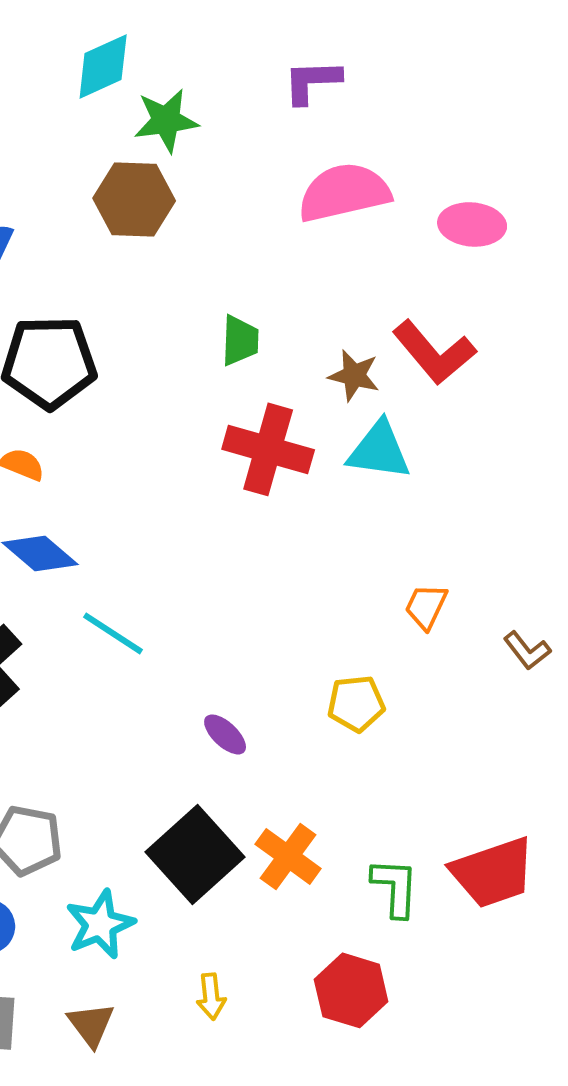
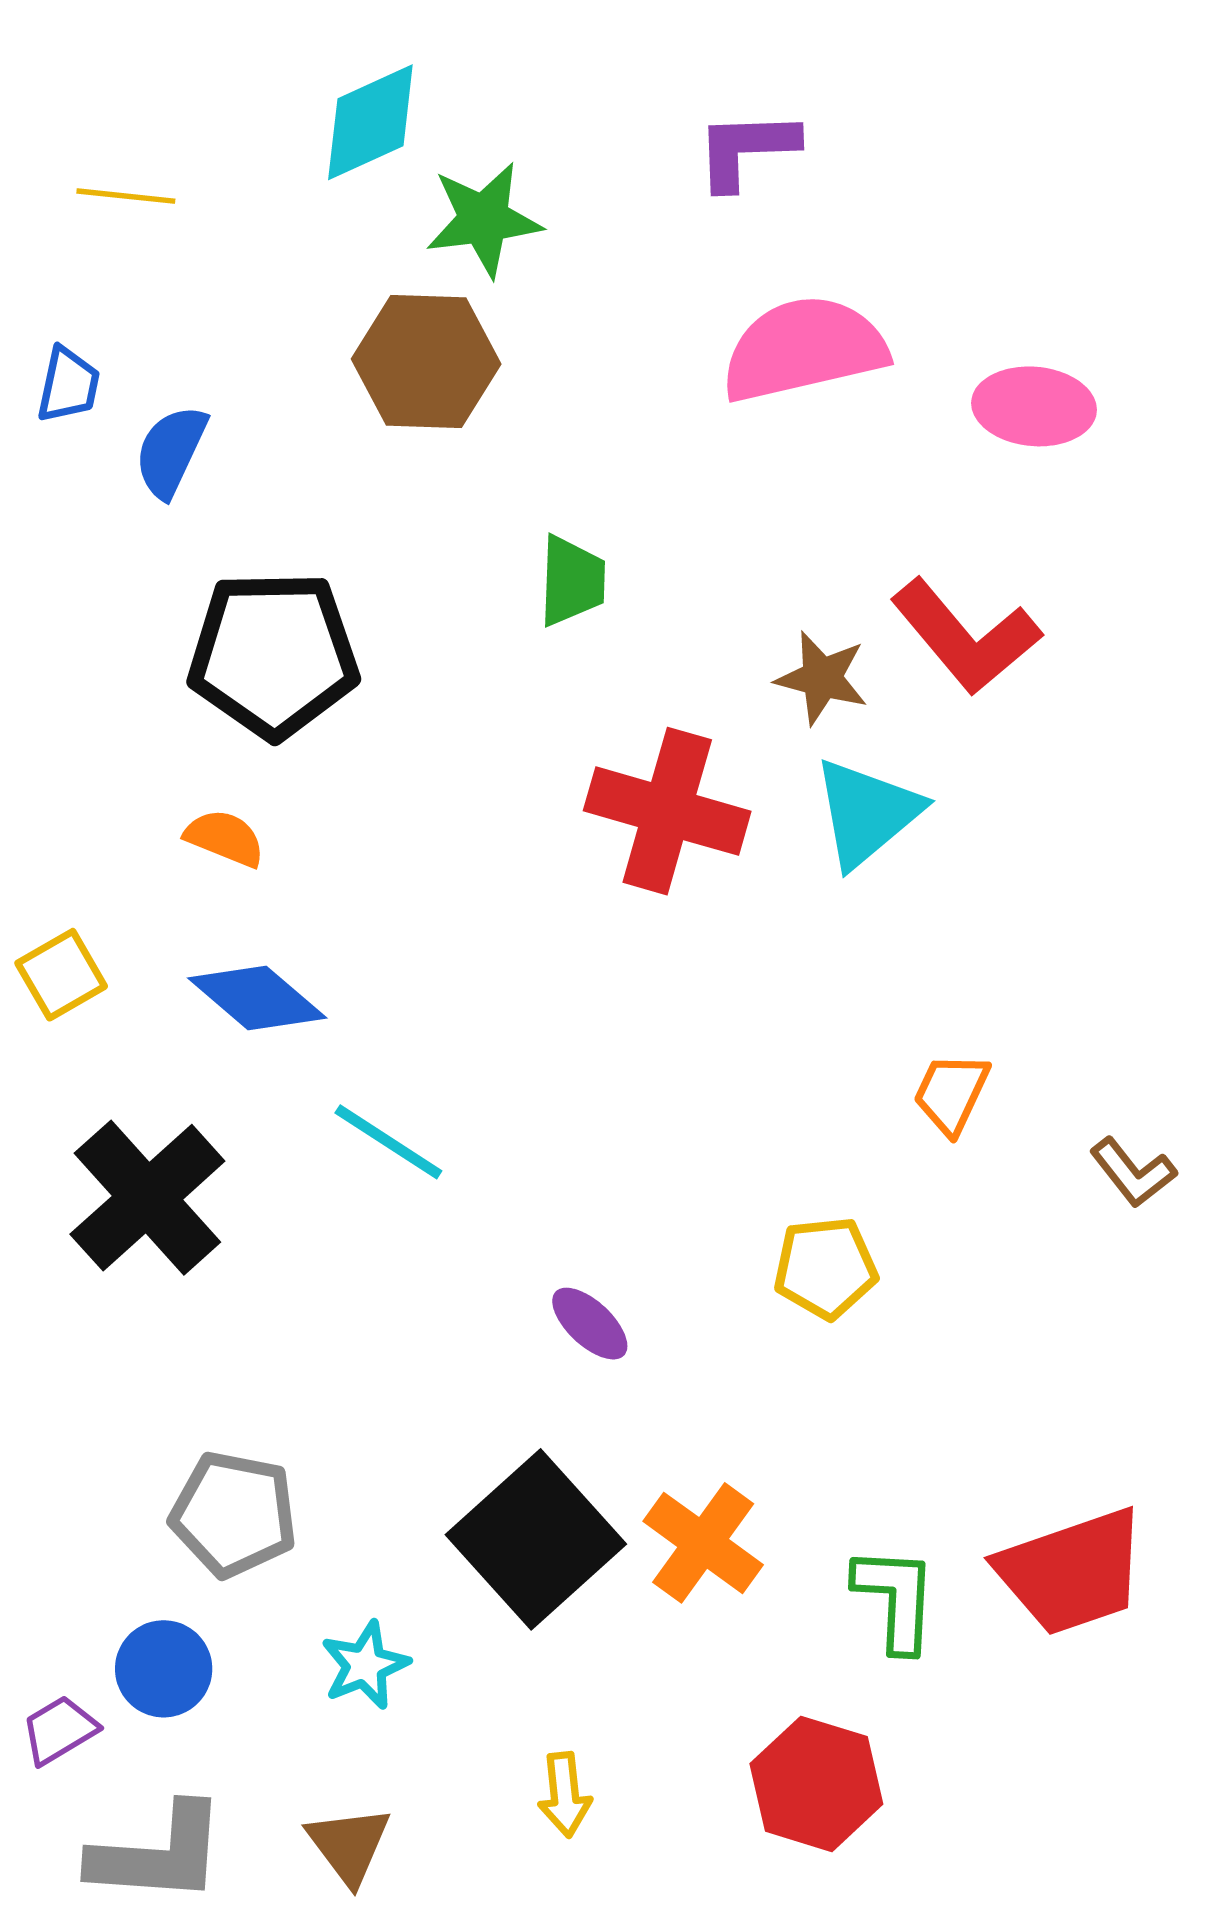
green trapezoid: (240, 340) -> (572, 581), moved
cyan triangle: (379, 450) -> (867, 813), turned -48
cyan star: (100, 924) -> (365, 1665), size x0.7

